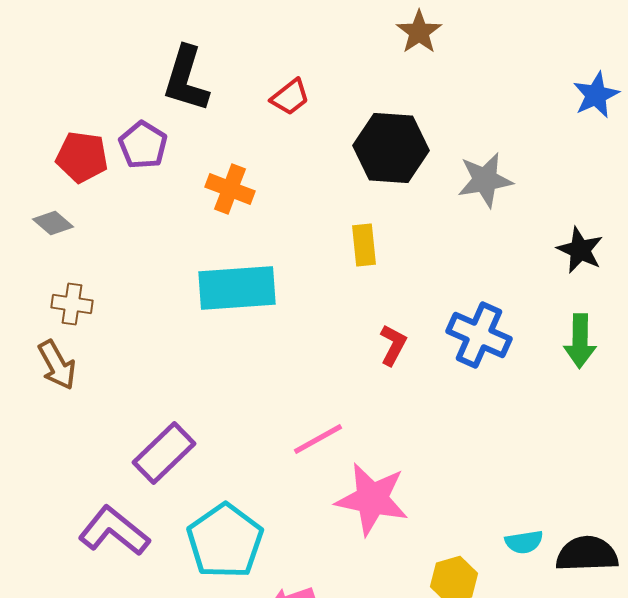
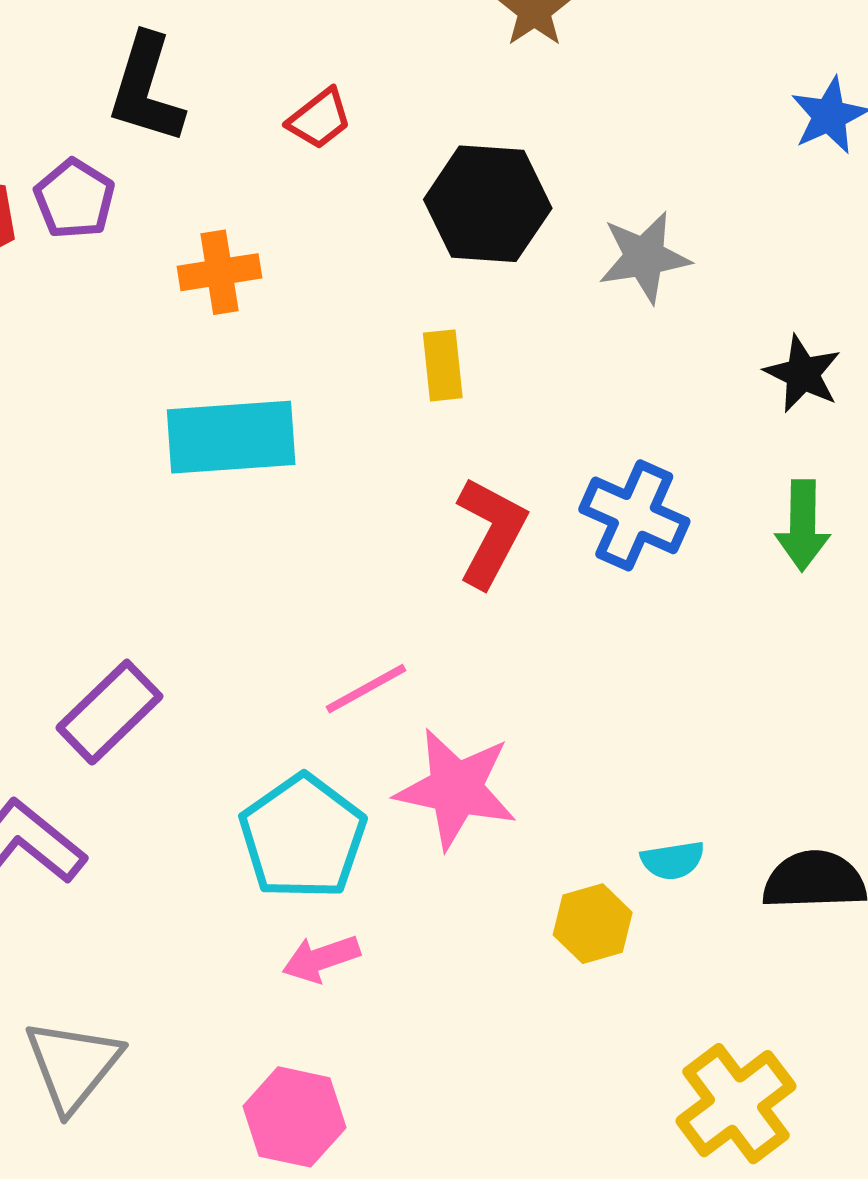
orange cross: (230, 189) -> (219, 272), turned -30
red L-shape: (393, 345) -> (491, 532), size x1.6
cyan pentagon: (225, 541) -> (303, 837), moved
cyan semicircle: (524, 542) -> (673, 860), moved

